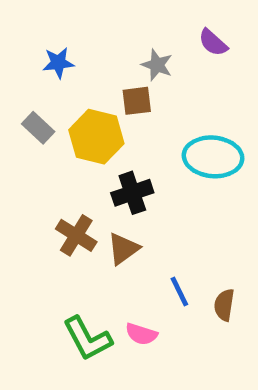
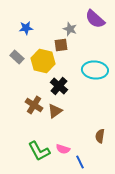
purple semicircle: (213, 43) -> (95, 19), size x1.5
black cross: (132, 193) -> (59, 86), turned -30
blue line: (179, 291) -> (80, 162), moved

